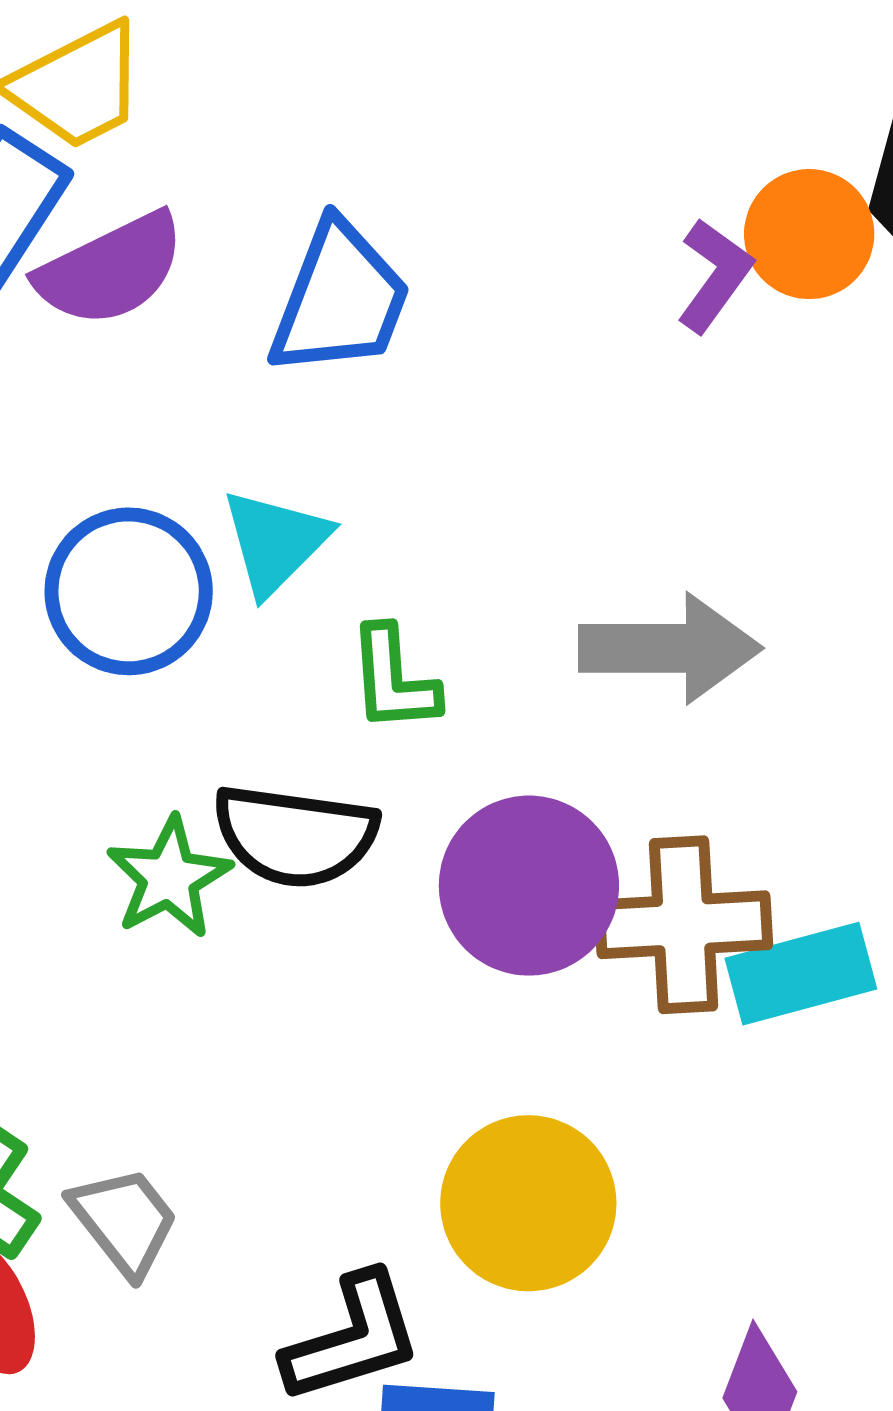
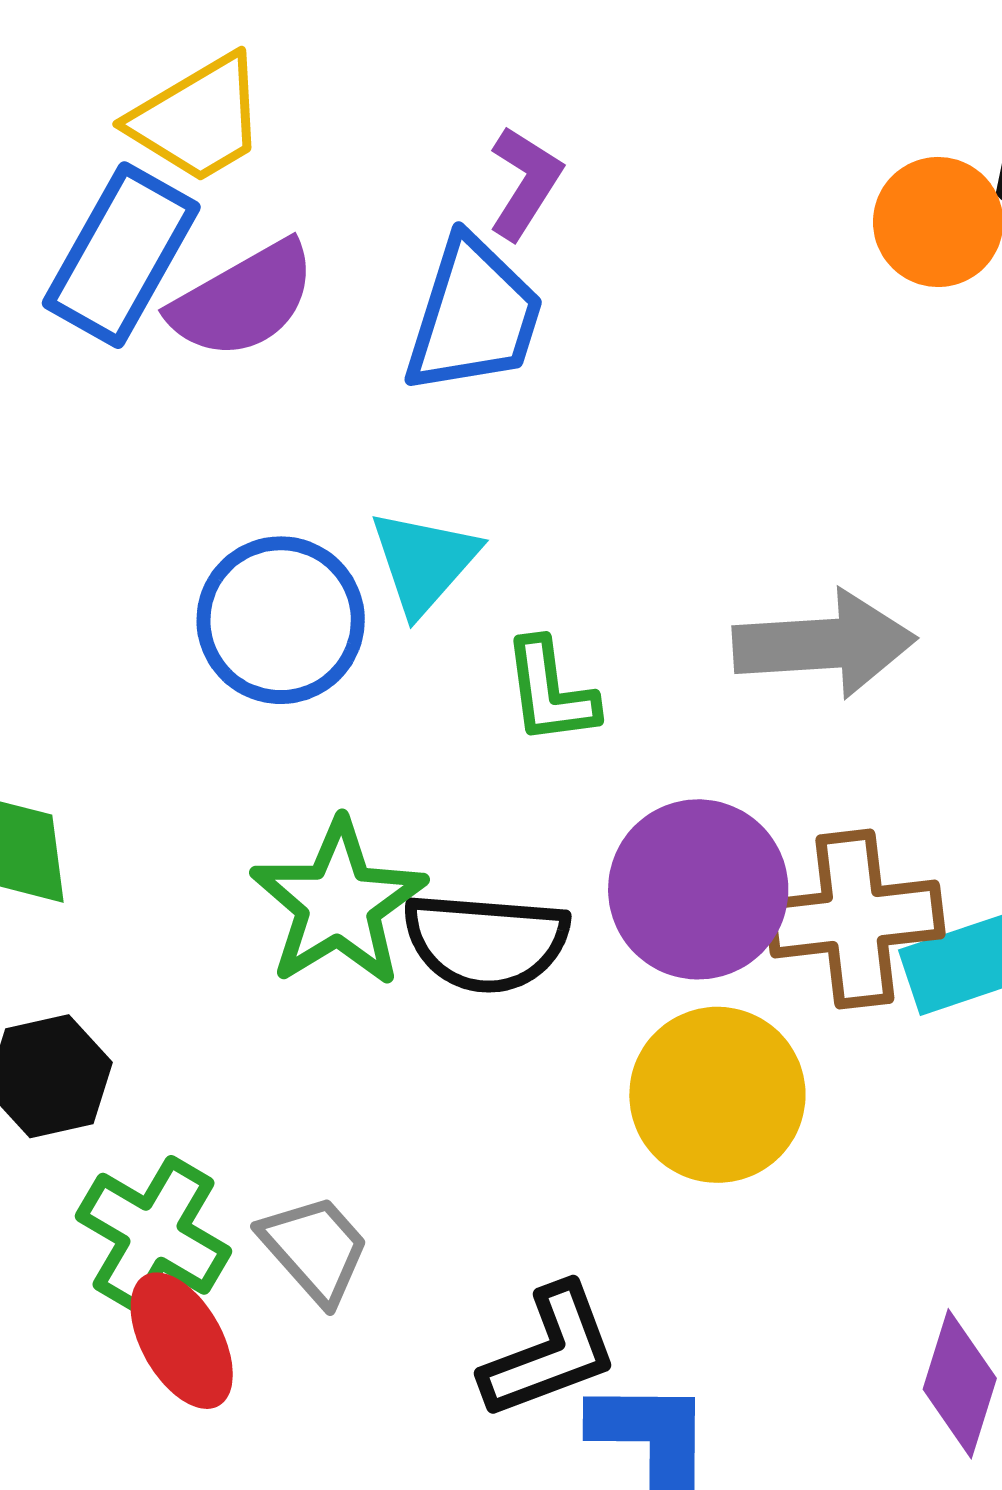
purple L-shape: (715, 275) -> (525, 183), moved
black semicircle: (295, 836) -> (486, 942), moved
green star: (169, 878) -> (338, 903), size x1.4
yellow circle: (528, 1203) -> (717, 1095), moved

